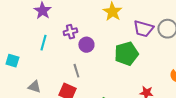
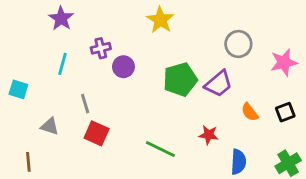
purple trapezoid: (143, 29) -> (219, 84), moved, turned -55
gray line: (76, 71) -> (85, 104), moved

